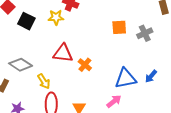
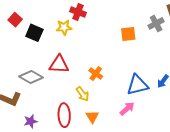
gray cross: (145, 33) -> (156, 23), moved
red triangle: (63, 53) -> (59, 64), moved
yellow arrow: (44, 81) -> (82, 94), moved

